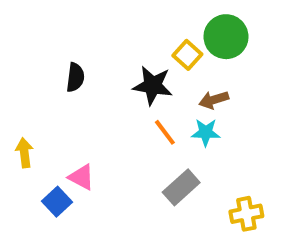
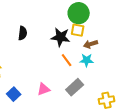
green circle: (226, 37) -> (79, 13), moved
yellow square: (187, 55) -> (78, 30), moved, turned -32
pink triangle: (81, 177) -> (44, 89), moved, turned -48

